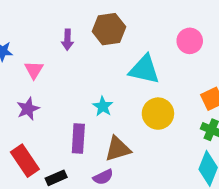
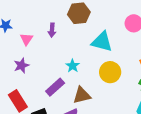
purple arrow: (67, 40) -> (52, 30), moved
purple rectangle: (78, 139) -> (55, 87), turned 42

